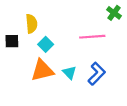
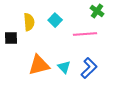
green cross: (114, 13) -> (97, 11), moved
cyan square: (46, 44) -> (55, 20), moved

